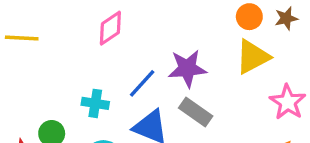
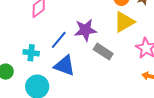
gray rectangle: (196, 112) -> (103, 51), moved

